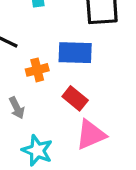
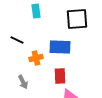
red rectangle: (75, 98) -> (60, 76), turned 49

